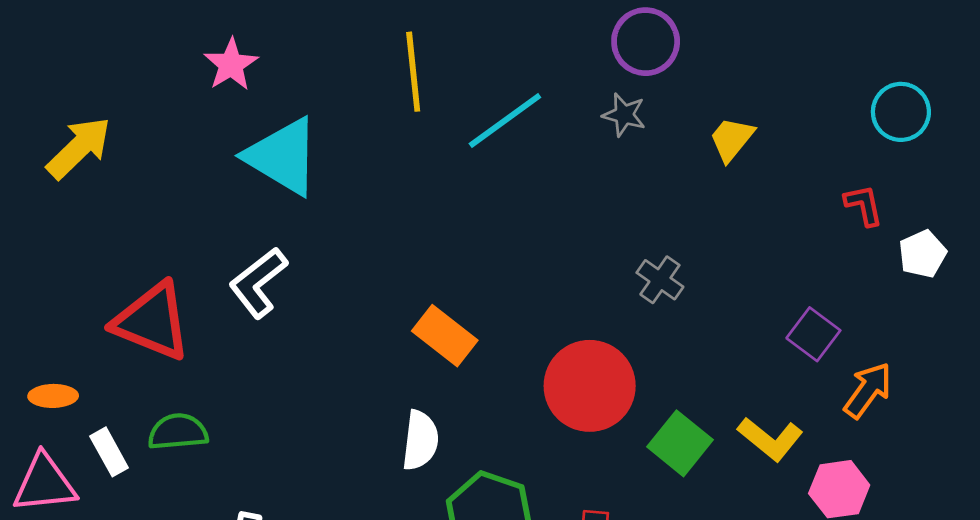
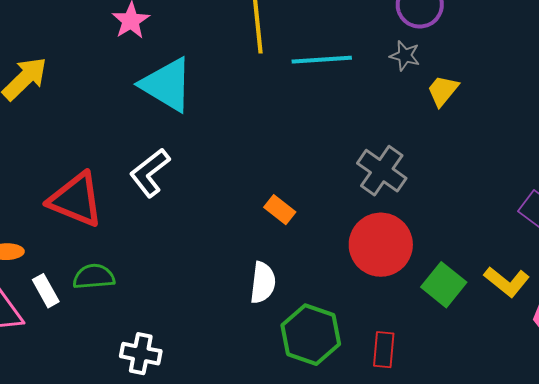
cyan line: (505, 120) -> (322, 60), turned 32
yellow trapezoid: (732, 139) -> (443, 91), moved
gray cross: (660, 280) -> (382, 171), moved, size x1.5
orange rectangle: (445, 336) -> (280, 210), size x0.7

